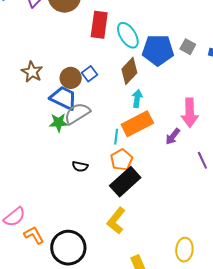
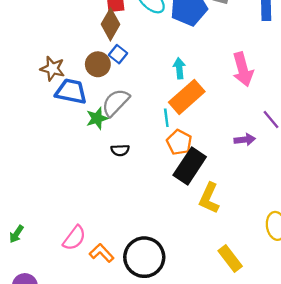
brown diamond: (129, 71) -> (111, 24), moved
blue trapezoid: (63, 98) -> (71, 91), moved
purple arrow: (173, 136) -> (245, 140), moved, turned -120
black semicircle: (80, 166) -> (120, 150), moved
yellow L-shape: (116, 221) -> (209, 198), moved

